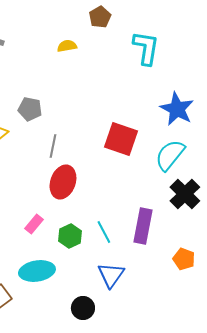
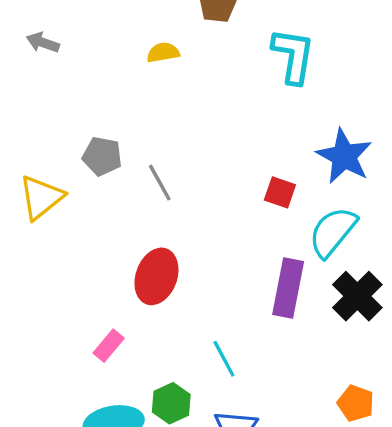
red square: (121, 139) -> (280, 192), moved, size x0.6
gray line: (53, 146) -> (160, 183), moved, turned -40
purple rectangle: (143, 226) -> (288, 288), moved
green hexagon: (70, 236) -> (171, 403), moved

